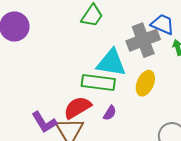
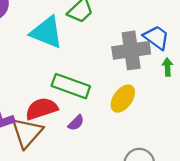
cyan triangle: (111, 63) -> (47, 32), moved

